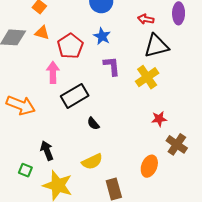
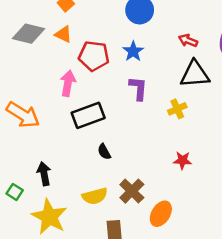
red pentagon: (70, 46) -> (94, 56), turned 30
yellow cross: (147, 77) -> (177, 109), size x0.7
brown cross: (177, 144) -> (132, 191), moved

